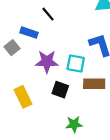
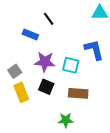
gray square: (12, 48) -> (15, 71), moved
brown rectangle: (94, 84) -> (78, 93), moved
black square: (60, 90) -> (46, 87), moved

